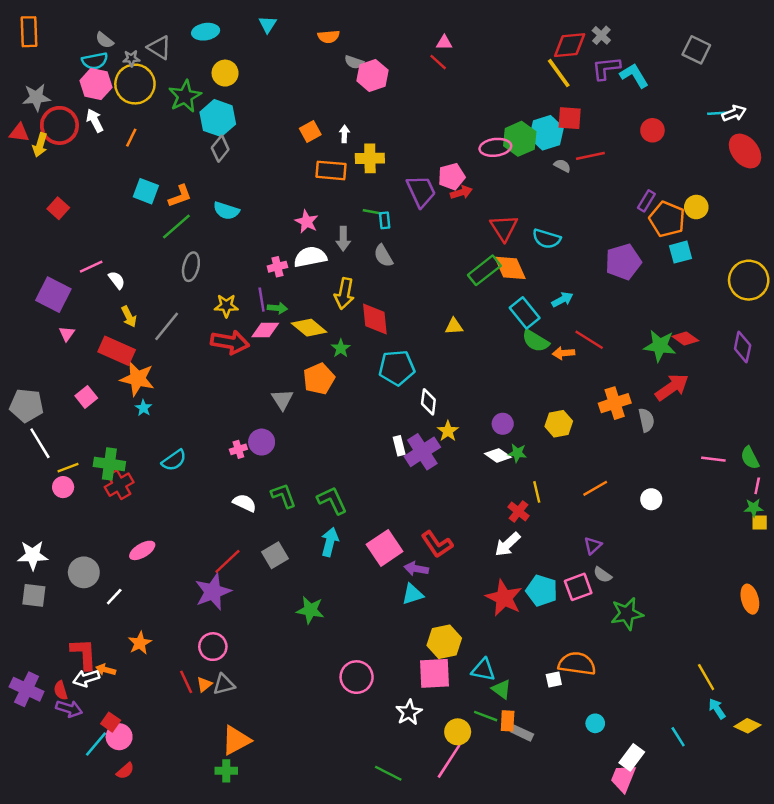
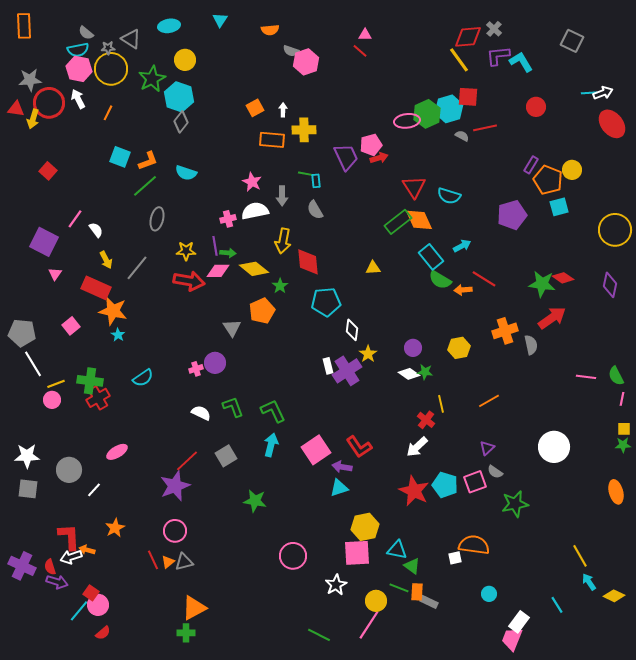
pink line: (91, 267) -> (75, 219), turned -30
white circle: (651, 499) -> (554, 447), moved, size x1.8
green star: (754, 508) -> (623, 445), moved

